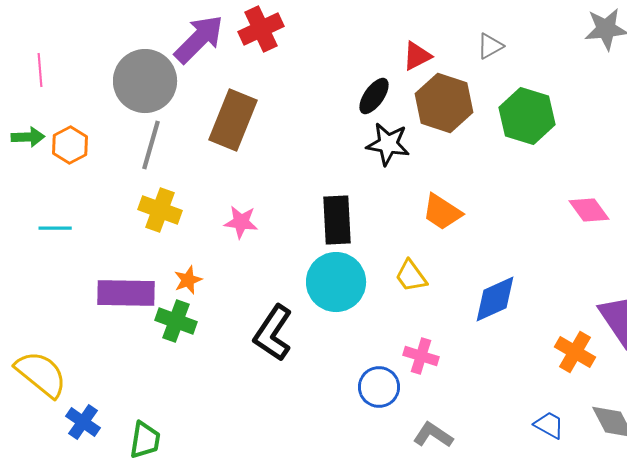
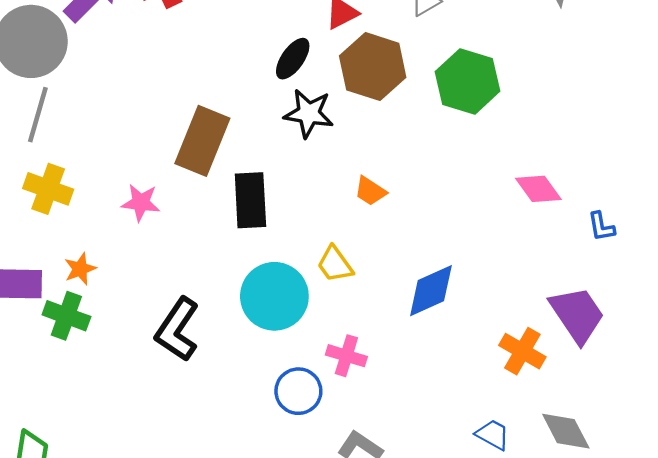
brown rectangle: (233, 120) -> (202, 141), moved
orange trapezoid: (442, 212) -> (370, 191), size x0.7
cyan circle: (336, 282) -> (274, 296), moved

